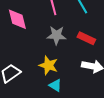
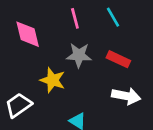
yellow star: (48, 65) -> (53, 80), moved

